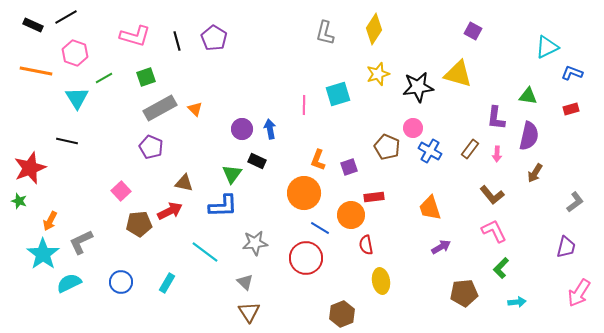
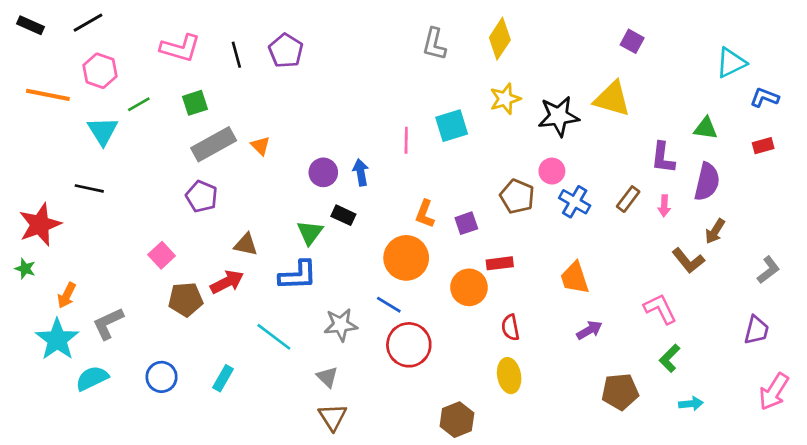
black rectangle: (33, 25) -> (31, 25), moved
brown L-shape: (492, 195) -> (688, 261), moved
blue line: (320, 228) -> (389, 305), moved
red semicircle: (366, 245) -> (510, 327), moved

